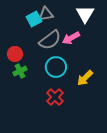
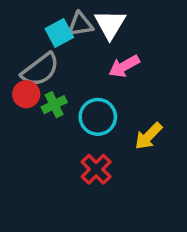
white triangle: (85, 14) -> (110, 24), moved
gray semicircle: (50, 40) -> (40, 70), moved
green cross: (20, 71) -> (54, 105), moved

